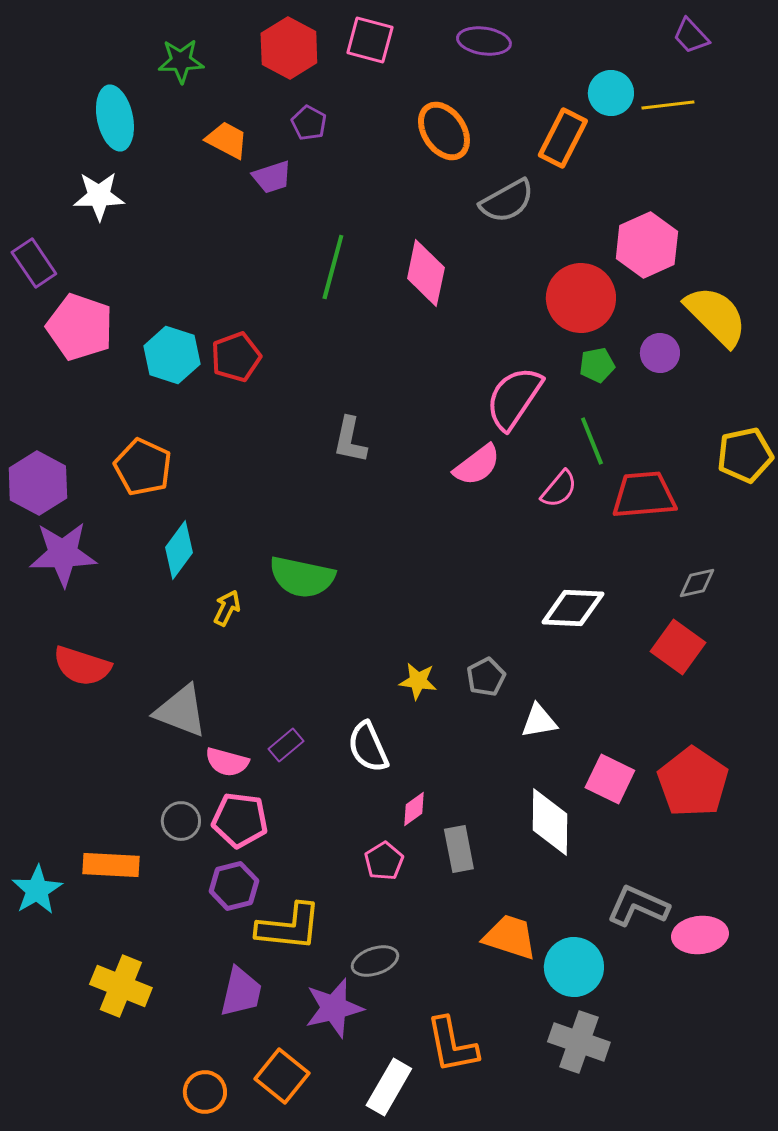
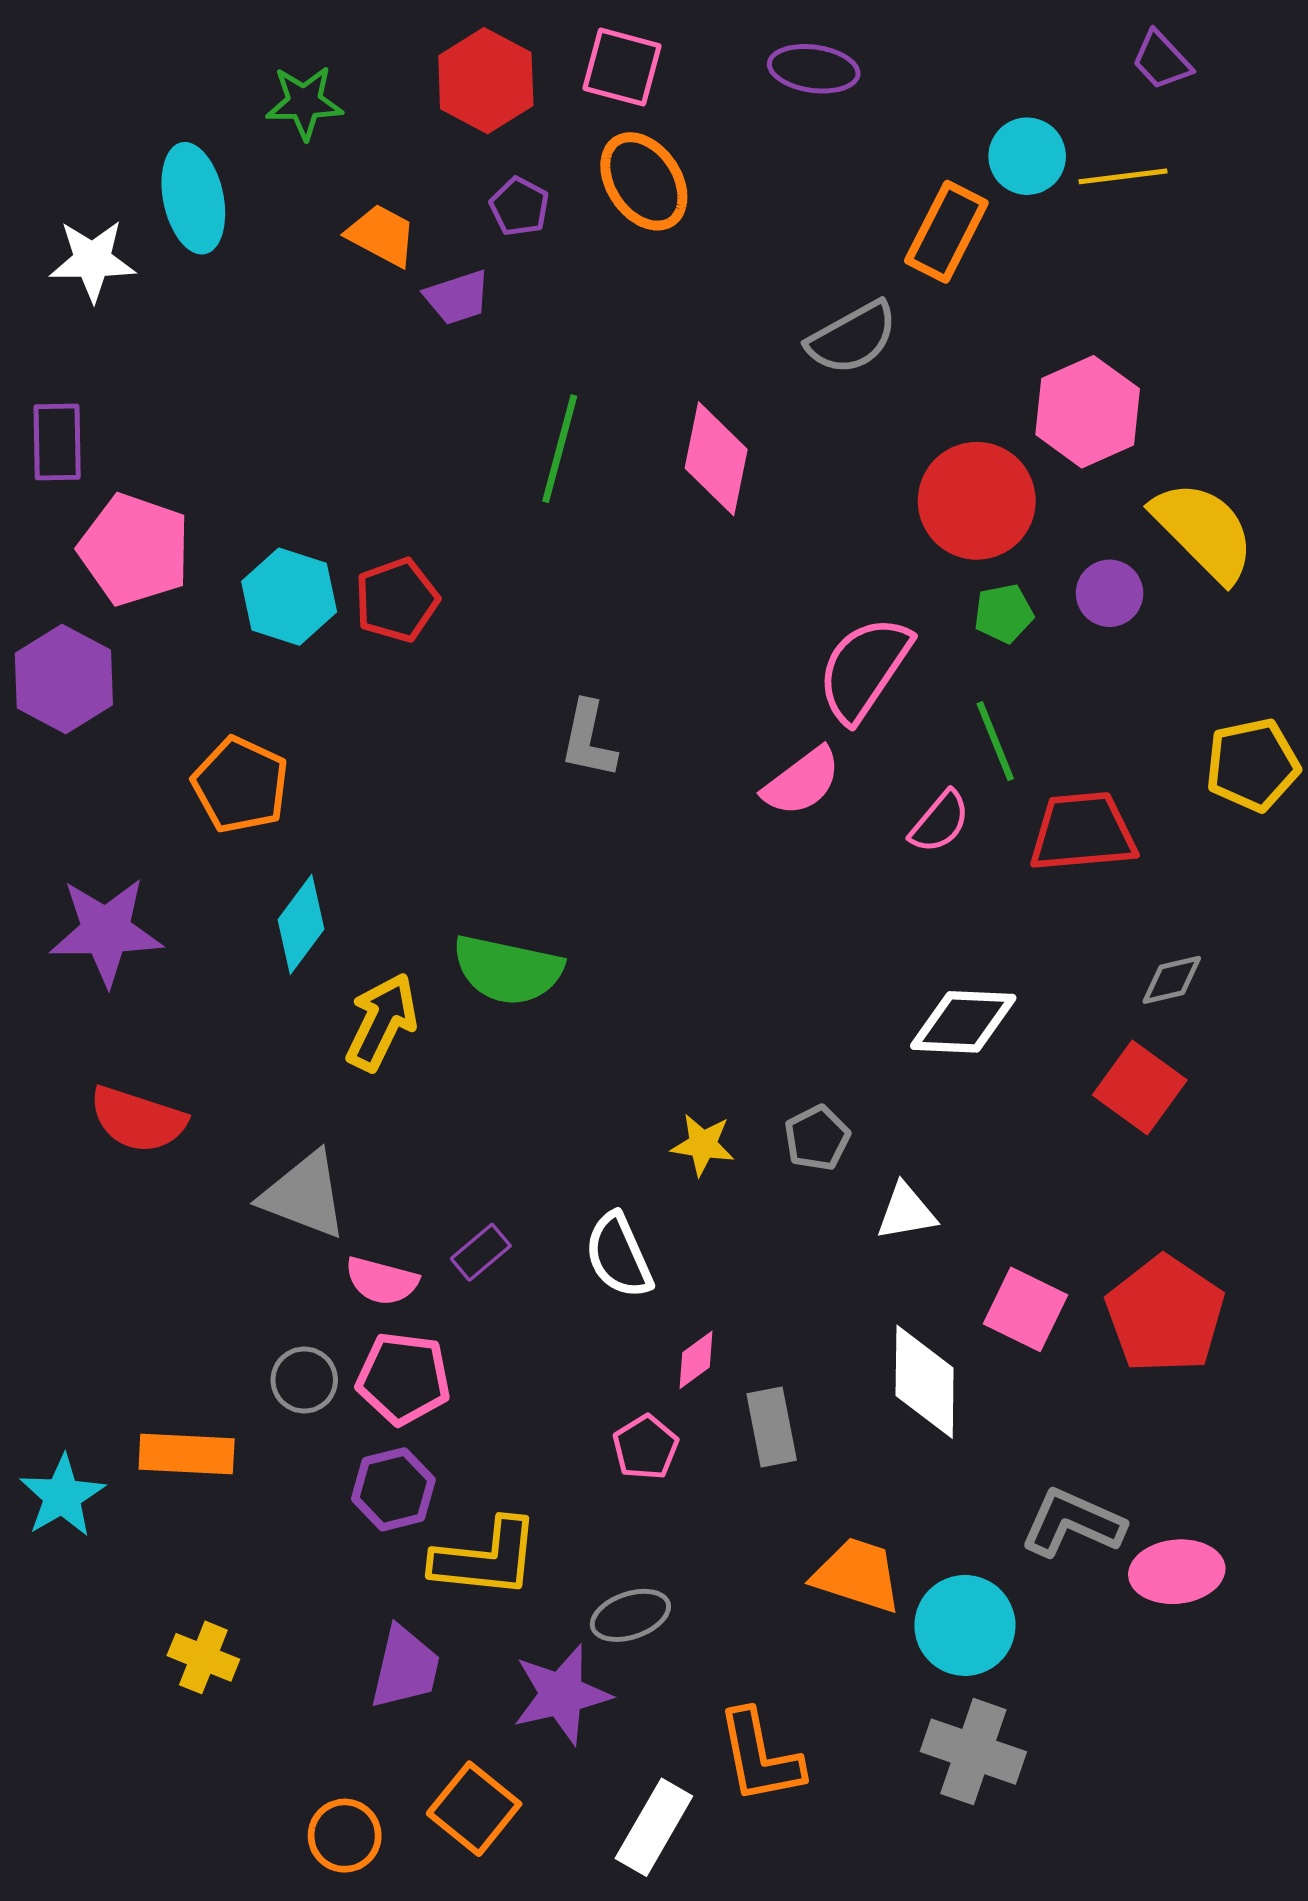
orange ellipse: (444, 131) -> (644, 181), moved
white star: (99, 196) -> (92, 260), moved
purple rectangle: (34, 263) -> (57, 442), turned 33
purple hexagon: (38, 483) -> (64, 679), moved
yellow arrow: (227, 608) -> (382, 1022), size x1.6
yellow cross: (121, 986) -> (203, 1657), size x0.7

